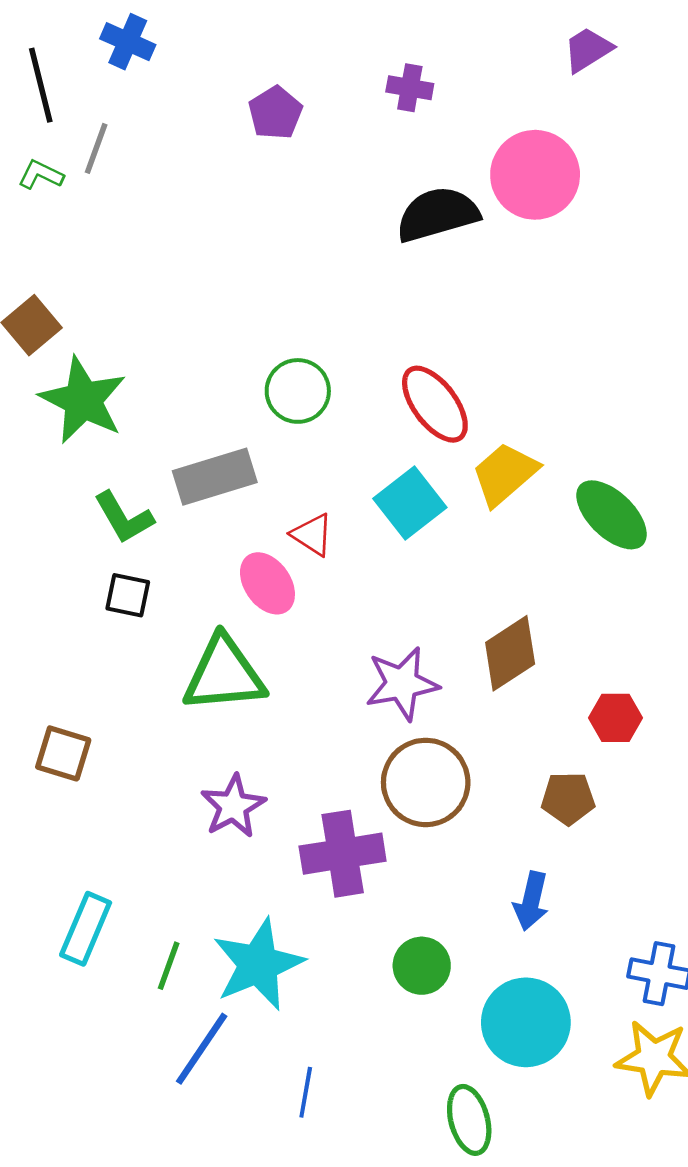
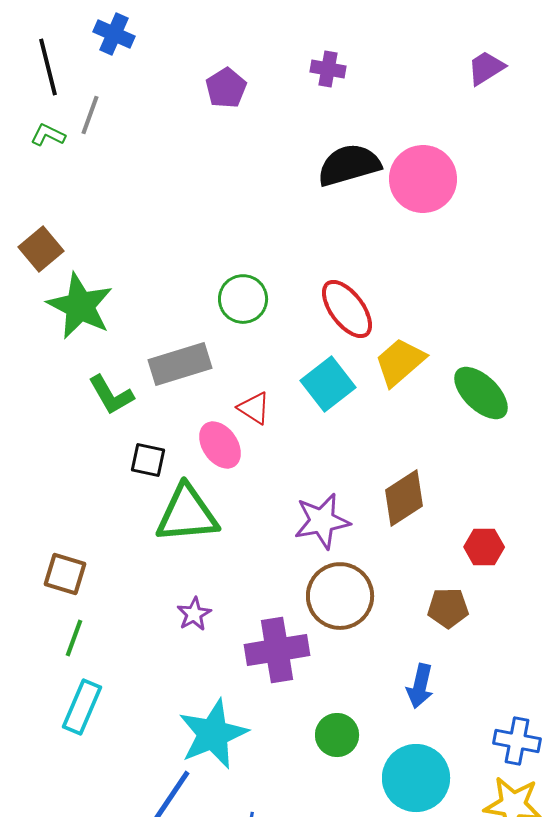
purple trapezoid: (588, 50) -> (486, 68), moved
pink circle: (535, 175) -> (423, 179), moved
black square: (128, 595) -> (148, 460), moved
purple star: (233, 806) -> (194, 614), size x0.7
green line: (169, 966) -> (74, 638), moved

